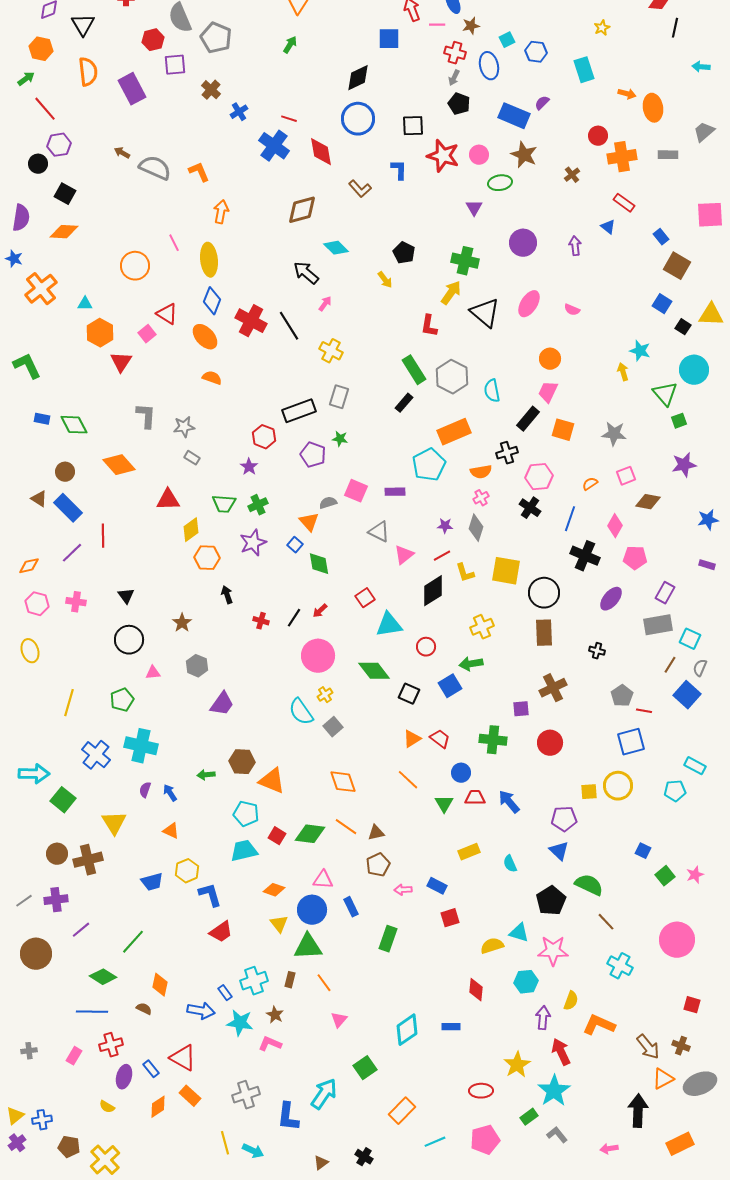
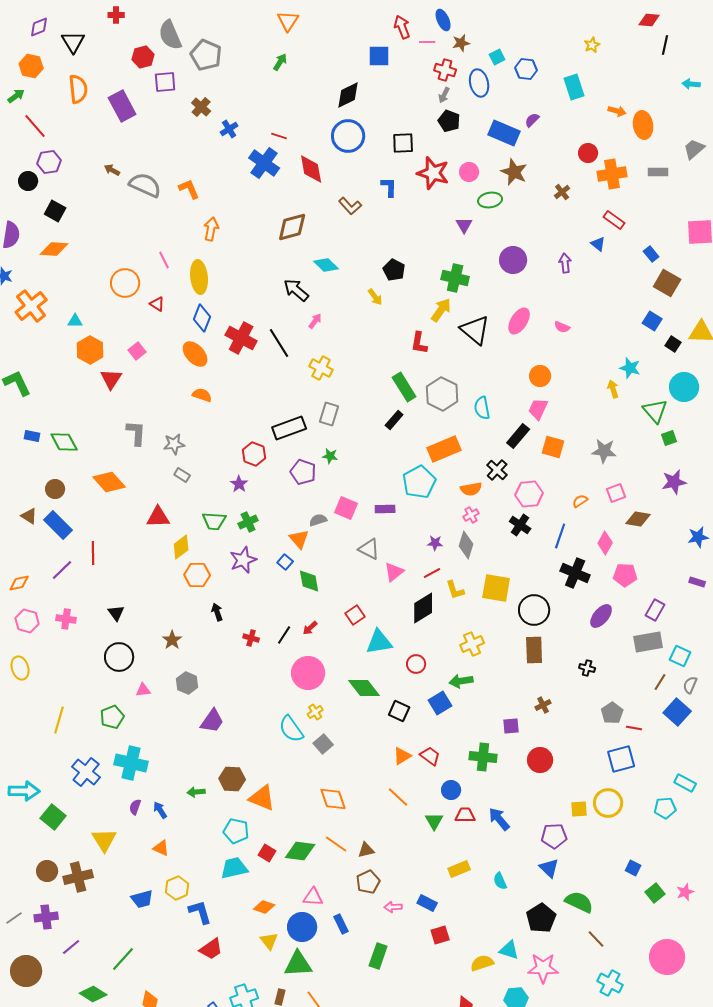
red triangle: (167, 314) -> (157, 304), moved, size x0.7
black cross: (507, 453) -> (497, 470), turned -30
brown cross: (553, 688) -> (543, 705), size x0.6

